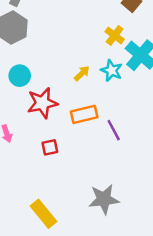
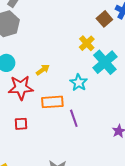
cyan star: (112, 70) -> (79, 83), moved
yellow arrow: (82, 73) -> (43, 70), moved

